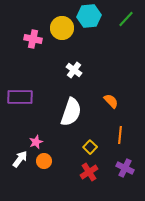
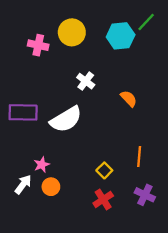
cyan hexagon: (89, 16) -> (121, 36), moved
orange semicircle: (111, 101) -> (129, 99), moved
white semicircle: (71, 112) -> (66, 119), moved, turned 40

